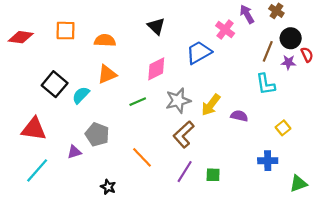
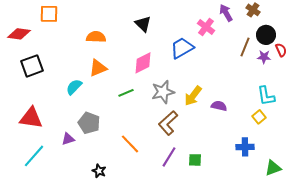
orange square: (66, 31) -> (49, 14), moved
black square: (55, 84) -> (32, 66), moved, turned 30
cyan L-shape: (266, 84) -> (266, 96), moved

